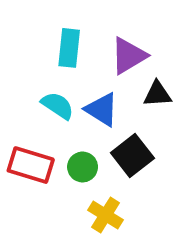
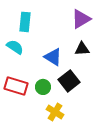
cyan rectangle: (69, 48) -> (25, 22), moved
purple triangle: (129, 56) -> (81, 19), moved
cyan semicircle: (58, 106) -> (15, 47), moved

